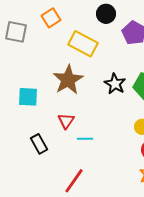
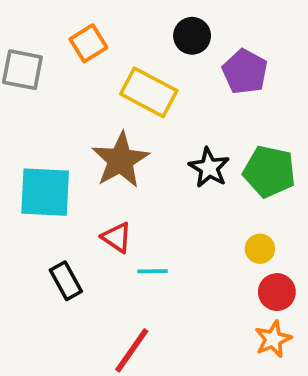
cyan square: (28, 97) -> (45, 192), size x1.4
red triangle: (66, 121) -> (117, 237), turned -30

